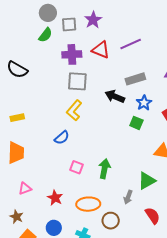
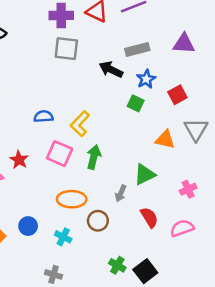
yellow L-shape: (74, 110) -> (80, 124), moved
blue semicircle: (62, 138) -> (44, 116), turned -147
pink square: (76, 167) -> (60, 154), size x1.5
red star: (55, 198) -> (19, 160), moved

